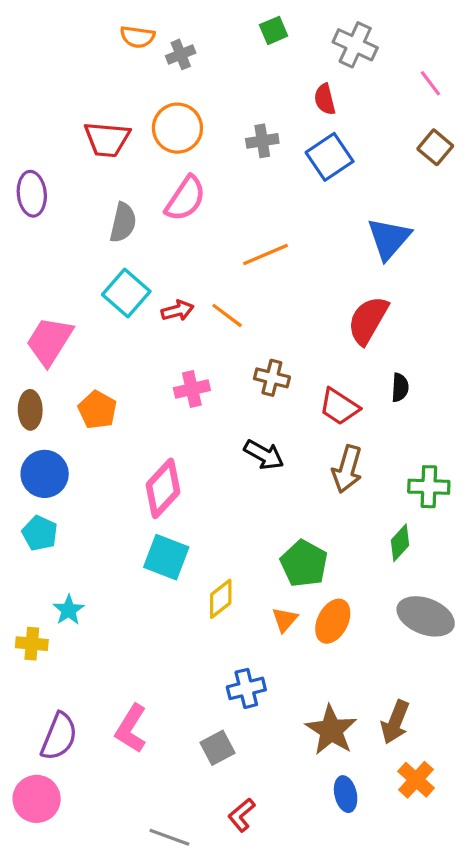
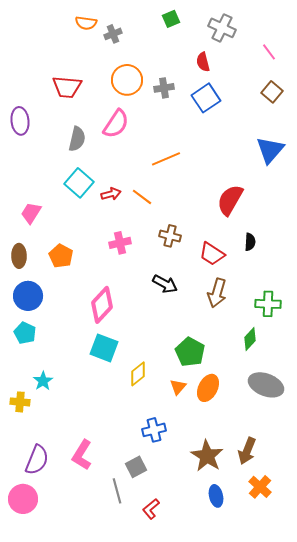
orange circle: (177, 128) -> (127, 80), moved
blue triangle: (389, 239) -> (270, 150), moved
pink trapezoid: (49, 341) -> (31, 213), size x0.7
gray line: (169, 837) -> (117, 491), moved, turned 55

